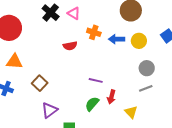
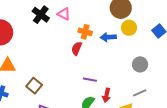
yellow circle: (139, 41) -> (129, 28), moved
red semicircle: (70, 46) -> (77, 48), moved, turned 128
gray line: (146, 88) -> (140, 93), moved

